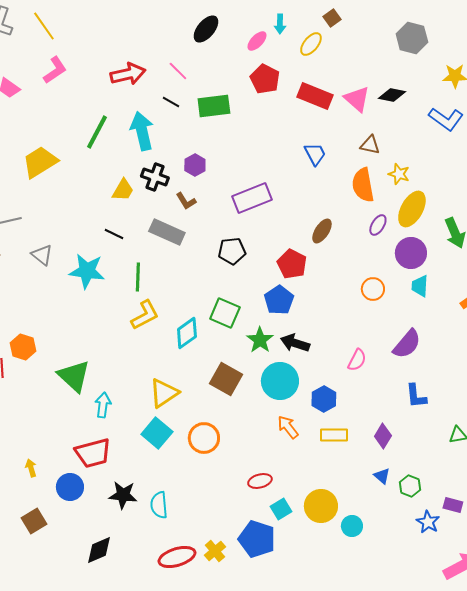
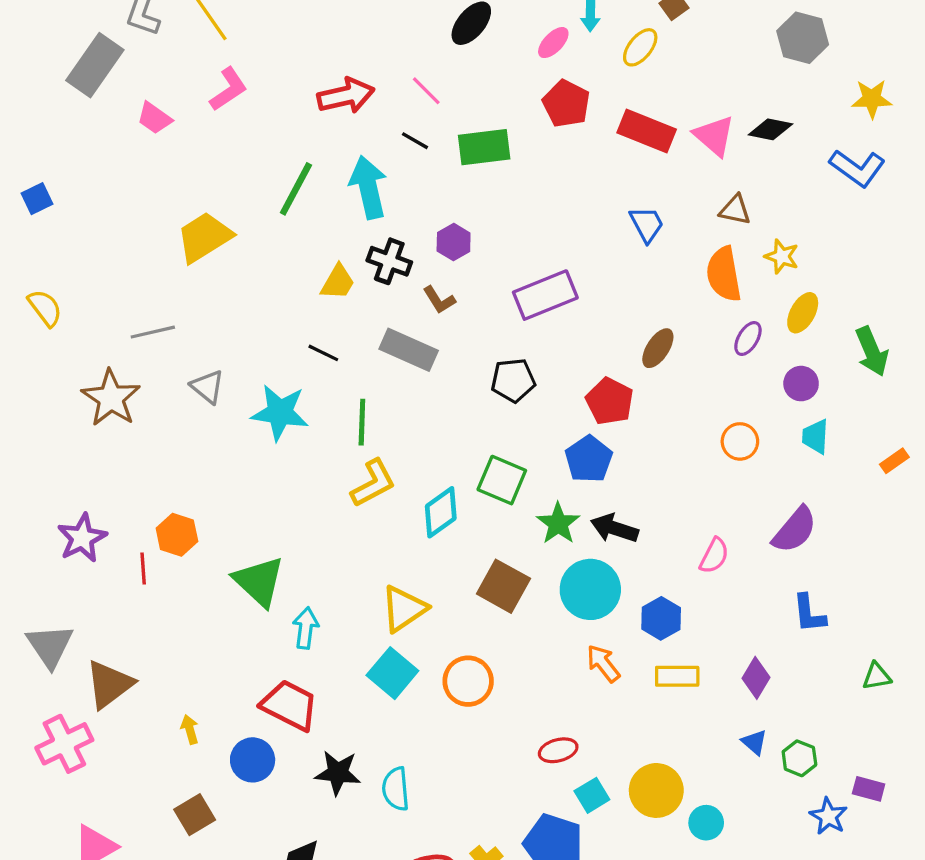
yellow ellipse: (412, 209) -> (803, 313), size x0.7
purple circle: (411, 253) -> (801, 384), size x0.7
red trapezoid: (93, 453) -> (290, 705), turned -138

